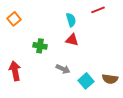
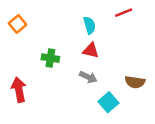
gray arrow: (63, 69) -> (88, 77), moved
brown semicircle: (110, 79) -> (135, 82), moved

